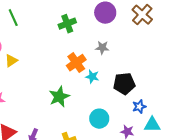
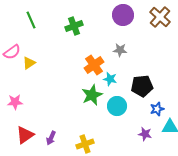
green cross: (67, 24) -> (74, 26), moved
green star: (59, 97) -> (92, 95), moved
cyan circle: (99, 119) -> (117, 106), moved

